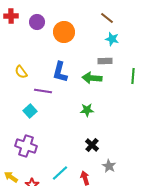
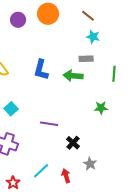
orange circle: (64, 32) -> (48, 14), moved
purple line: (43, 91) -> (49, 124), moved
green star: (87, 110) -> (101, 108), moved

